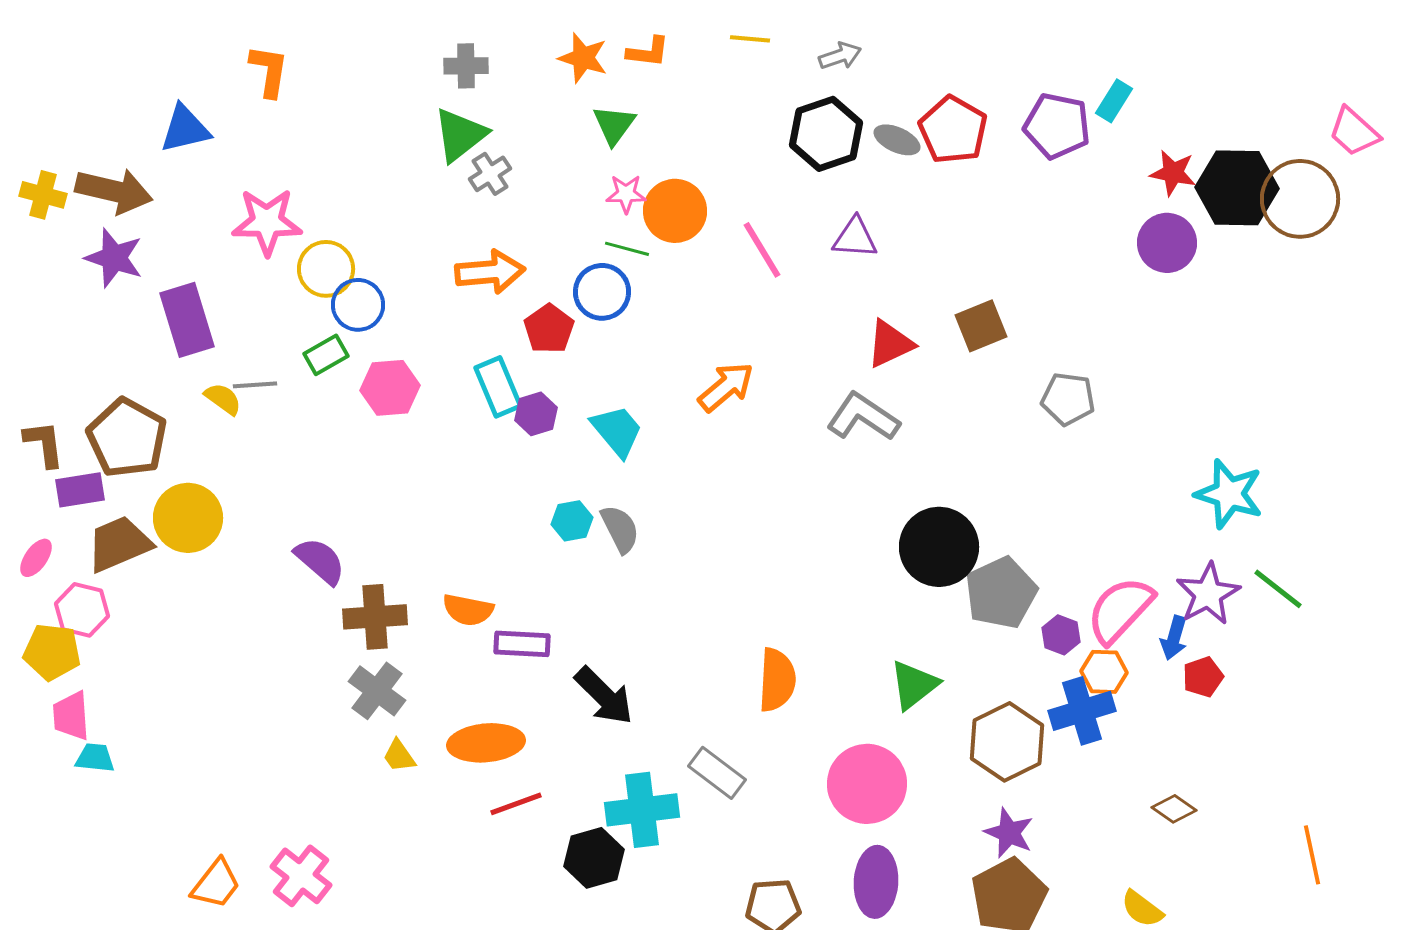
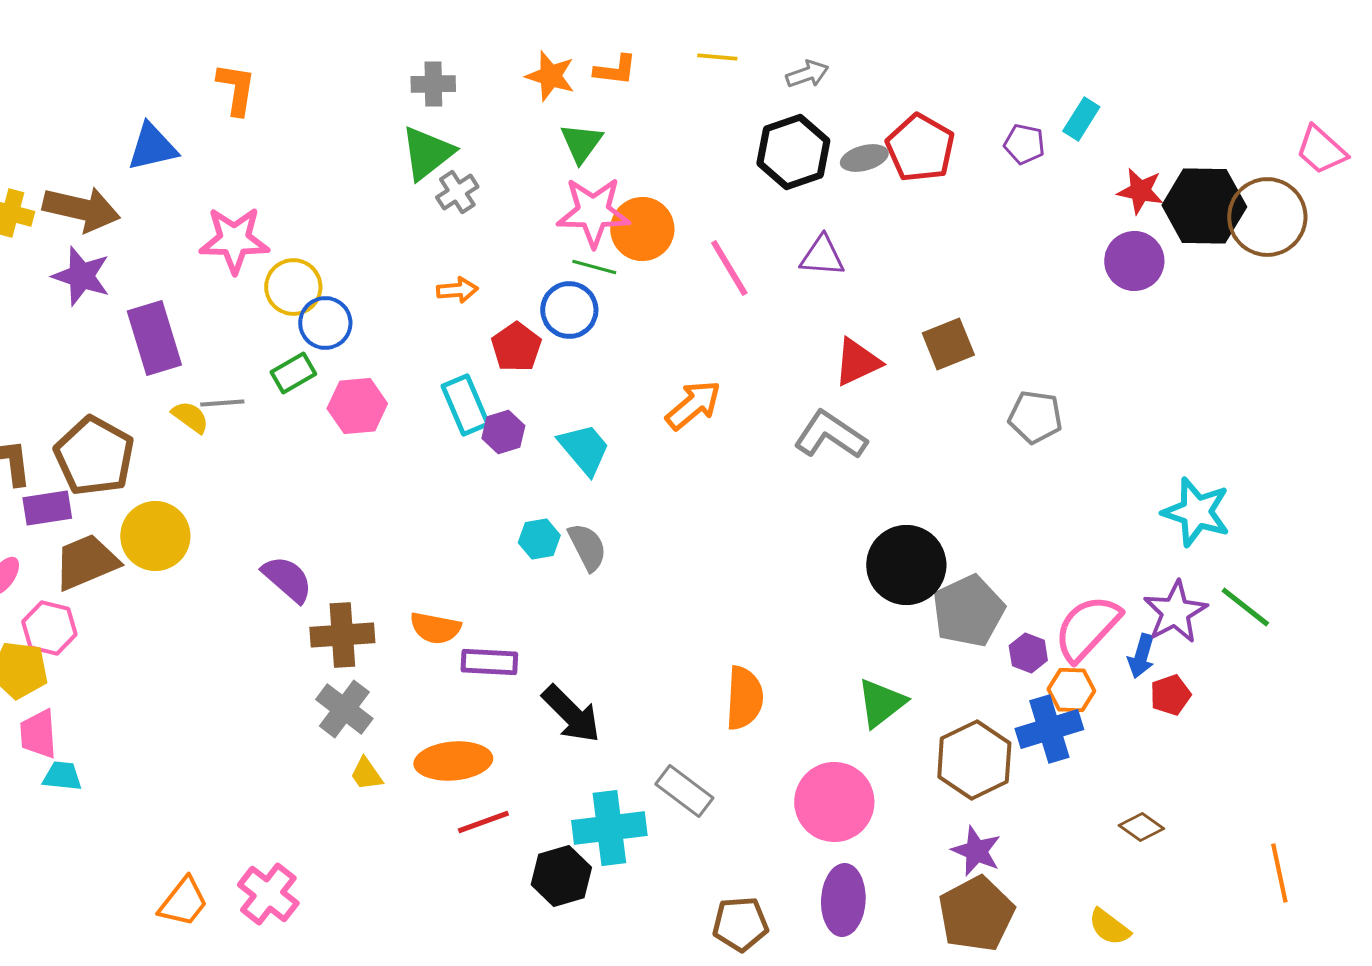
purple pentagon: (1057, 126) -> (1024, 144), size x0.6
gray ellipse: (897, 140) -> (864, 158), turned -39
pink star: (626, 194) -> (593, 212), size x1.8
orange arrow: (490, 272) -> (457, 290), size x0.6

